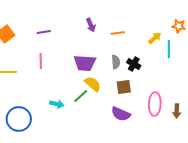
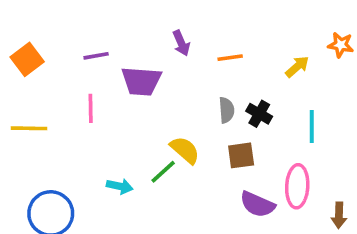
cyan line: (169, 49) -> (312, 126), moved
purple trapezoid: (85, 63) -> (141, 81), moved
brown arrow: (177, 111) -> (339, 215), moved
purple semicircle: (121, 114) -> (257, 204), moved

